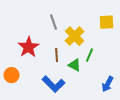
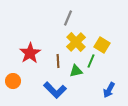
gray line: (54, 22) -> (68, 18), moved, turned 42
yellow square: (107, 22) -> (102, 45), moved, turned 35
green triangle: (75, 65) -> (76, 71), turned -40

